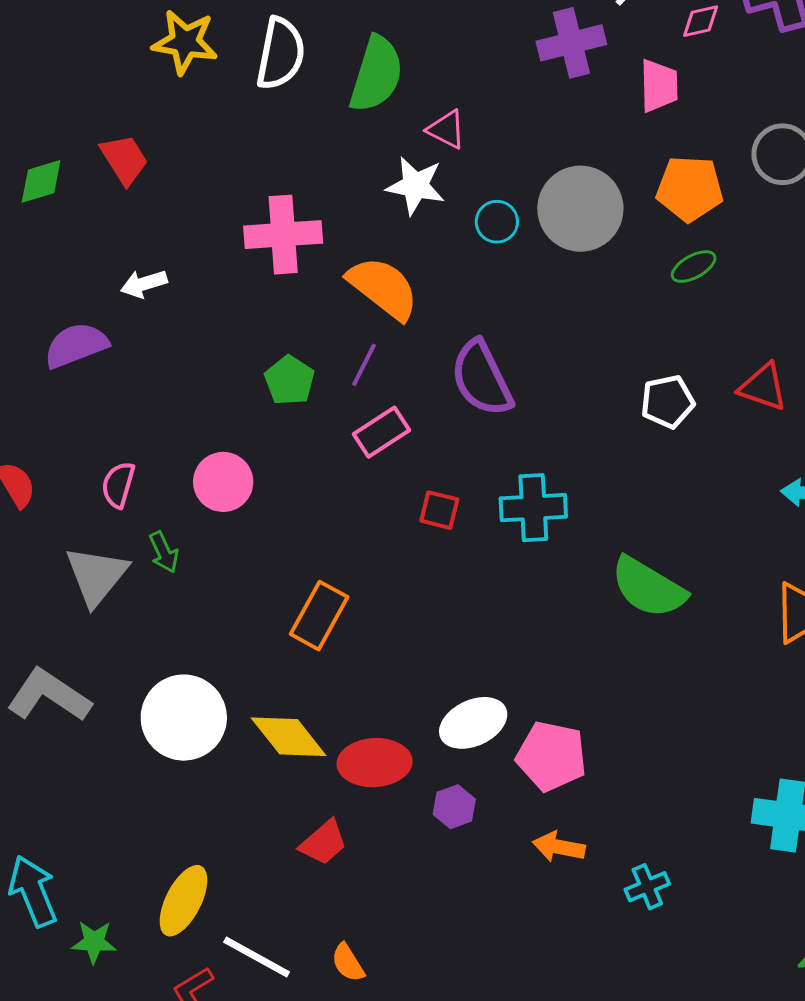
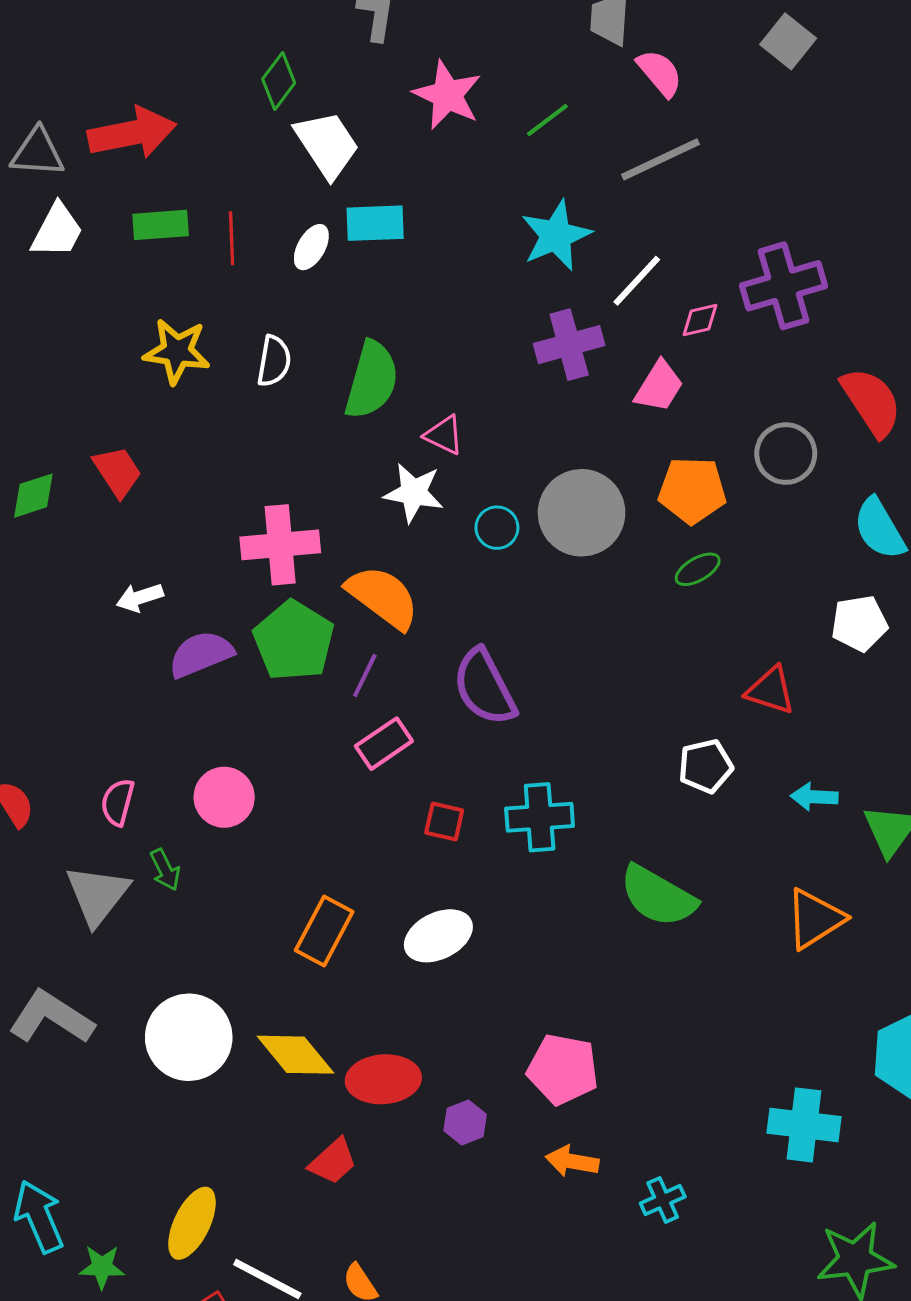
white semicircle: (281, 54) -> (274, 361), size x0.7
pink trapezoid: (659, 86) -> (659, 386), turned 34
purple semicircle: (76, 345) -> (201, 654), moved
green pentagon: (289, 380) -> (294, 641), moved, size x1.6
white pentagon: (668, 402) -> (706, 766), moved
white ellipse: (473, 723) -> (438, 936), moved

